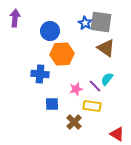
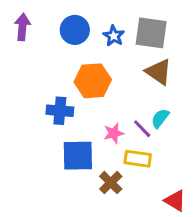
blue star: (85, 23) -> (114, 36), moved
blue circle: (50, 31) -> (75, 30), moved
blue square: (52, 104) -> (78, 156), size x1.6

